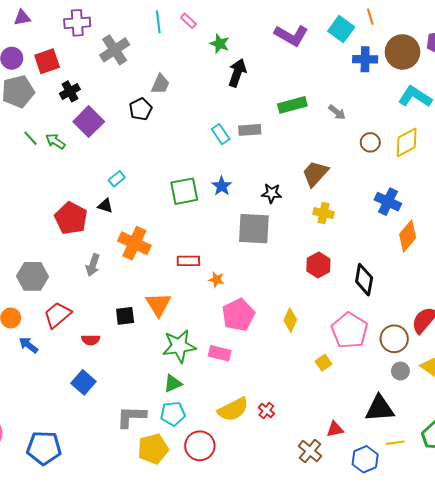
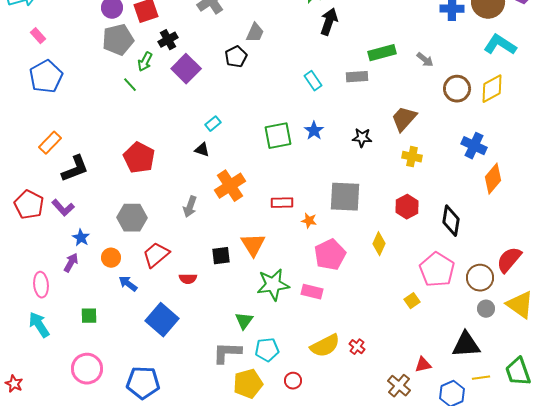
gray rectangle: (250, 130) -> (357, 77), moved
green arrow: (55, 141) -> (145, 62), moved, turned -96
brown circle: (370, 142) -> (457, 89), size x1.4
red pentagon: (71, 218) -> (139, 158), moved
gray square: (254, 229) -> (345, 197), moved
orange cross: (134, 243) -> (230, 186), turned 32
yellow diamond: (290, 320) -> (379, 244), moved
blue square: (83, 382) -> (162, 320), moved, size x1.4
green triangle: (173, 383) -> (244, 321), moved, turned -30
red circle: (200, 446) -> (293, 381), size x0.6

